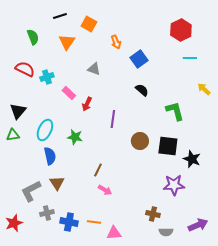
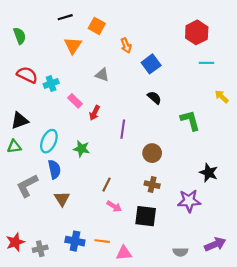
green semicircle: (33, 37) -> (20, 36), moved
black triangle: (18, 111) -> (20, 120), turned 30
black square: (168, 146) -> (146, 216), moved
gray L-shape: (31, 191) -> (27, 186), moved
gray cross: (47, 213) -> (40, 249), moved
brown cross: (153, 214) -> (152, 185), moved

